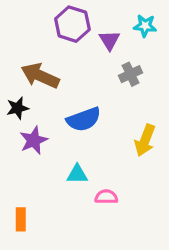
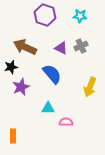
cyan star: (145, 26) -> (80, 16), moved
purple triangle: (110, 40) -> (61, 48), moved, turned -32
blue semicircle: (84, 119) -> (52, 74), turned -110

